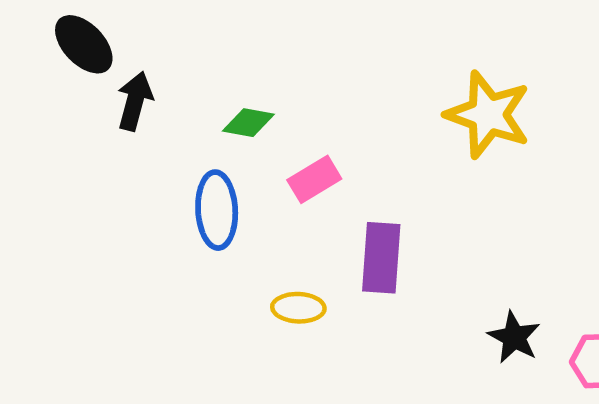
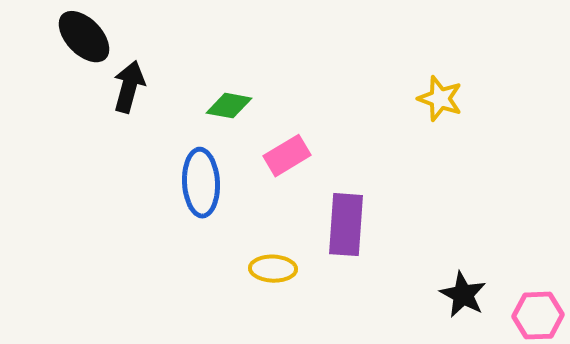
yellow star: (488, 115) -> (440, 99), size x0.6

